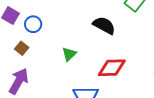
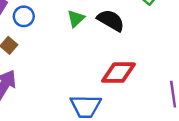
green triangle: (69, 54) -> (76, 19), moved

